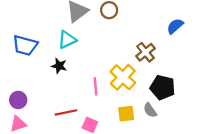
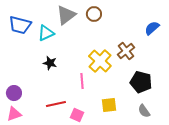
cyan triangle: (67, 40) -> (46, 33), moved
blue trapezoid: (25, 45) -> (20, 25), moved
yellow cross: (123, 77) -> (100, 61), moved
gray semicircle: (150, 110) -> (144, 111), moved

